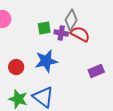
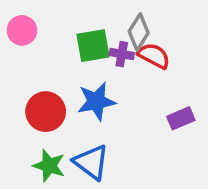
green square: (44, 28) -> (93, 46), size x1.5
red circle: (16, 67) -> (46, 112), size x1.5

